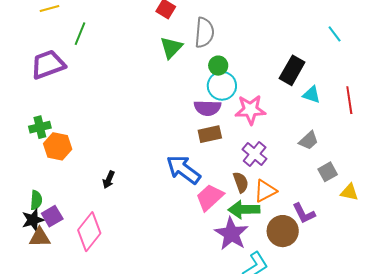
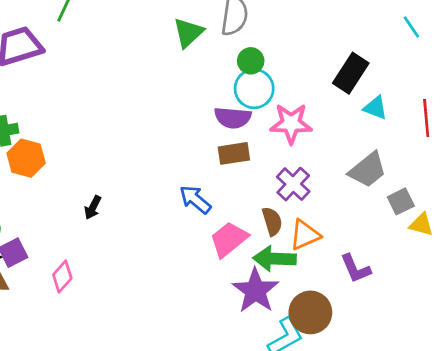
gray trapezoid: (309, 141) -> (368, 170), size x1.4
blue arrow: (183, 170) -> (195, 199), size x0.7
gray square: (328, 172) -> (401, 201), moved
yellow triangle: (349, 192) -> (421, 225), moved
brown circle: (283, 231) -> (310, 312), moved
pink diamond: (89, 232) -> (62, 276), size x0.6

